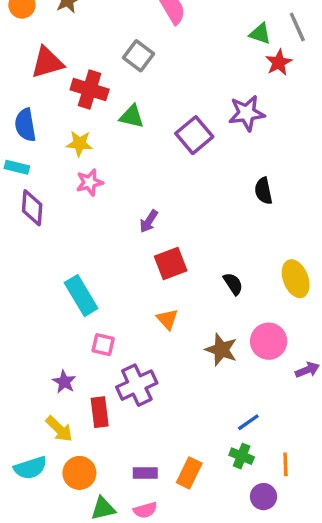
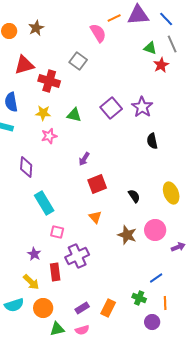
purple star: (247, 113) -> (142, 107), moved, turned -30
green triangle: (132, 117) -> (74, 115), moved
purple diamond: (32, 208) -> (26, 167), moved
blue line: (248, 422) -> (156, 278), moved
purple rectangle: (145, 473) -> (82, 308), turned -32

